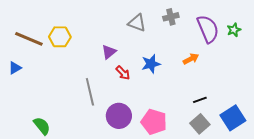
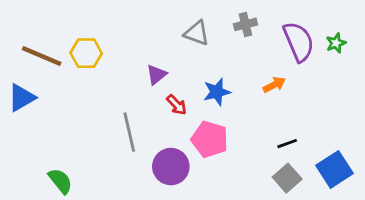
blue triangle: (15, 68) -> (22, 98), size x1.5
pink pentagon: (154, 122) -> (210, 139), moved

